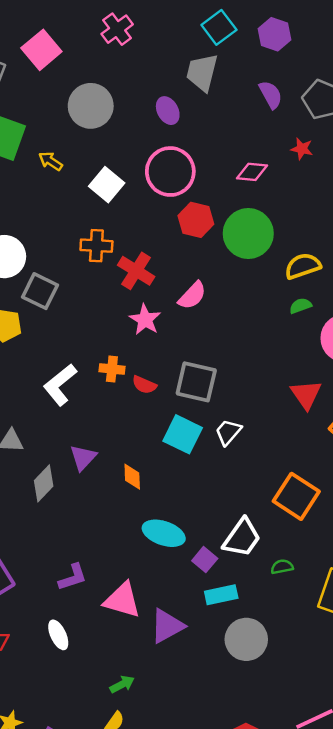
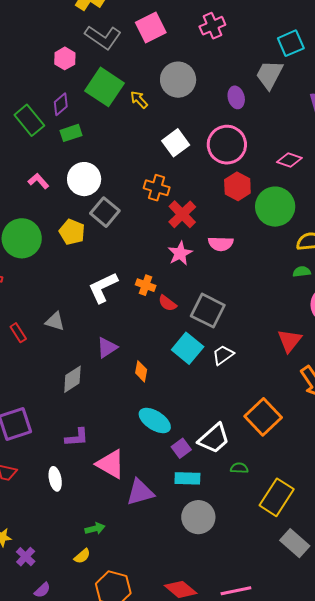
yellow arrow: (51, 161) -> (139, 100), moved
pink semicircle: (192, 296) -> (221, 244), turned 35
gray diamond: (44, 483) -> (72, 379), moved

